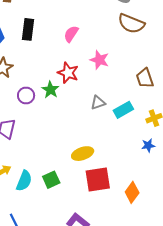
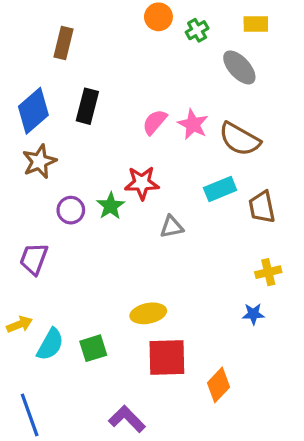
brown semicircle: (131, 24) -> (240, 139), moved
pink star: (99, 60) -> (193, 124), moved
red star: (68, 73) -> (142, 183), turned -30
gray triangle: (98, 103) -> (172, 227), moved
cyan rectangle: (123, 110) -> (220, 189), moved

